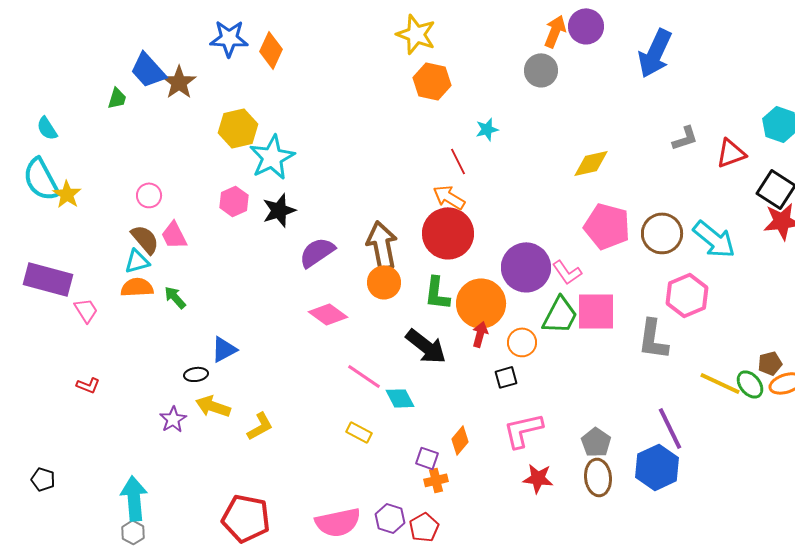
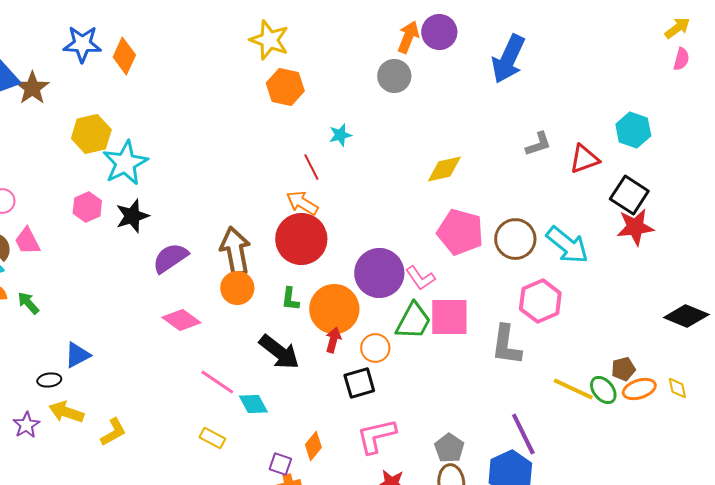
green L-shape: (437, 293) -> (290, 299), size x0.7
black square: (506, 377) -> (359, 383), size x1.4

